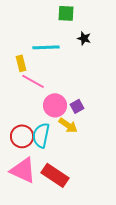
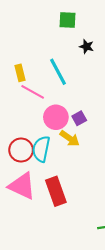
cyan line: (46, 47) -> (58, 72), moved, turned 64
red rectangle: (55, 175) -> (56, 191), turned 36

